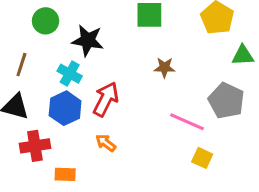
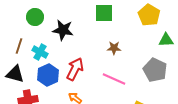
cyan cross: (70, 74) -> (40, 52), moved
pink line: (187, 122) -> (114, 79), moved

